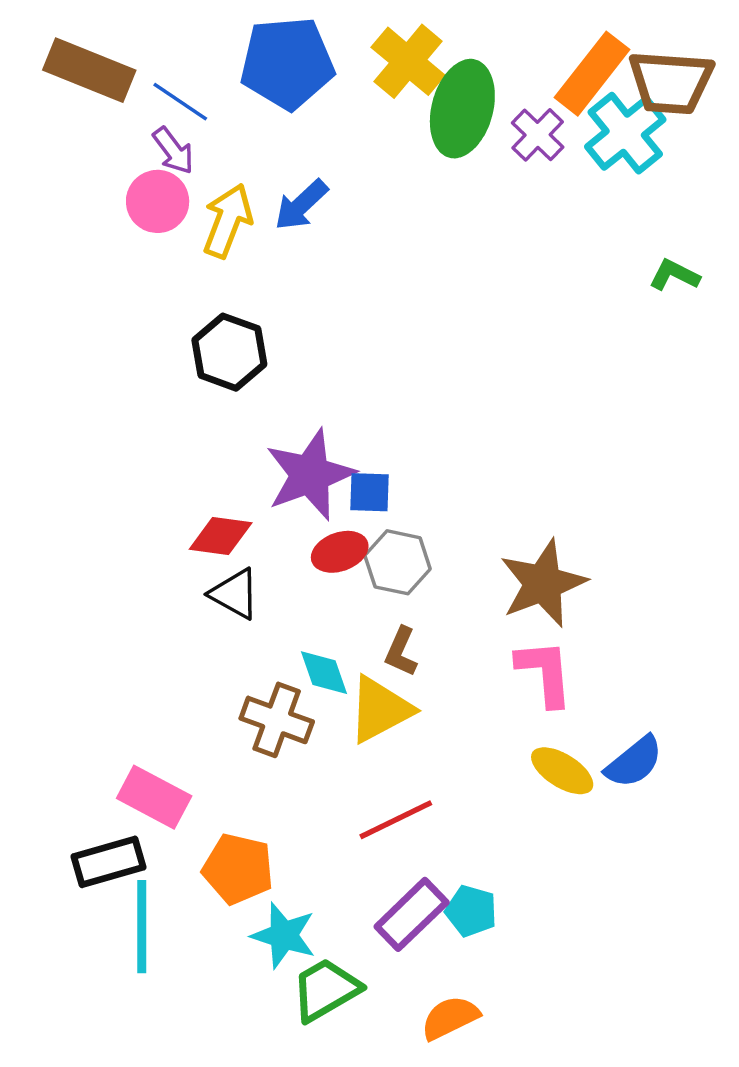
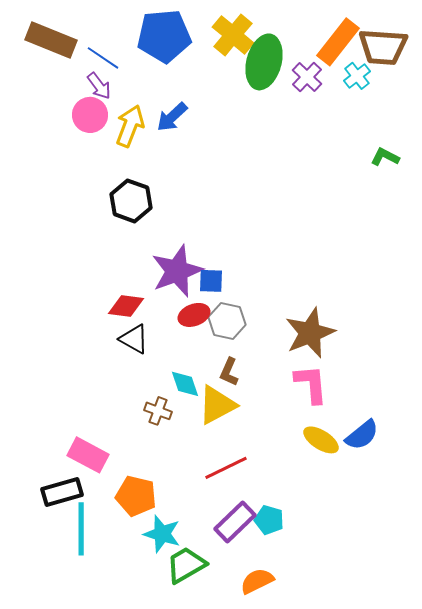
cyan cross: (625, 133) -> (357, 76), size x0.6
brown cross: (277, 720) -> (158, 411), size x0.7

